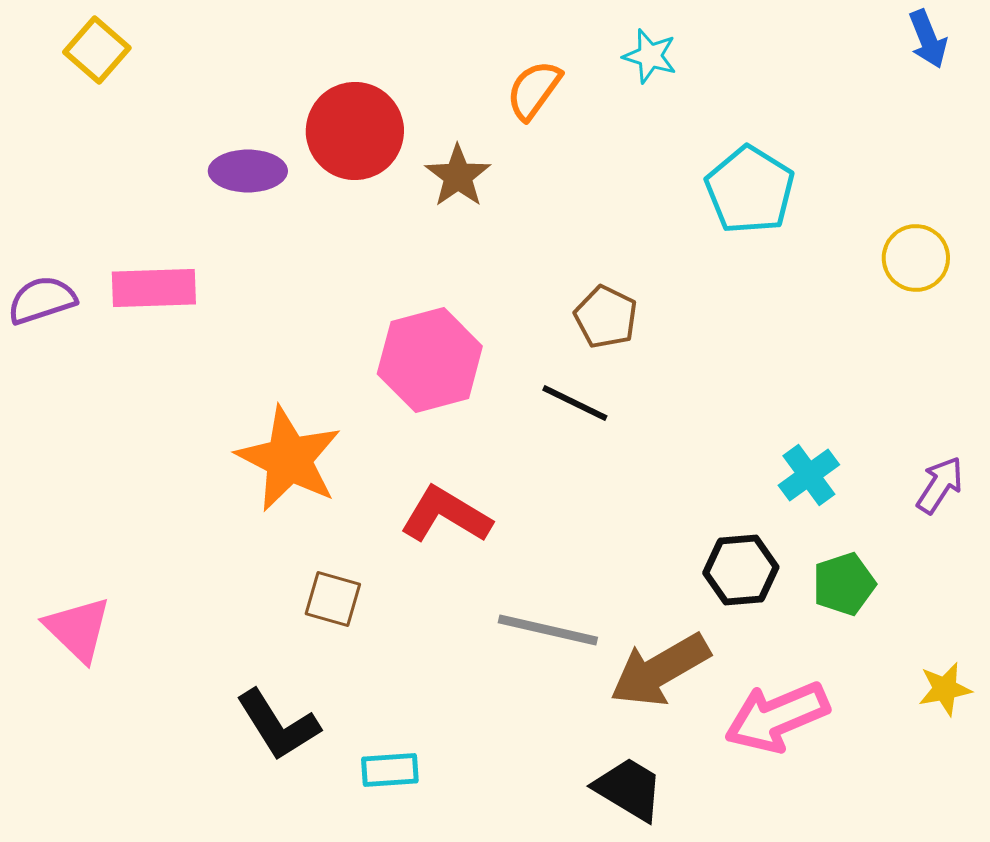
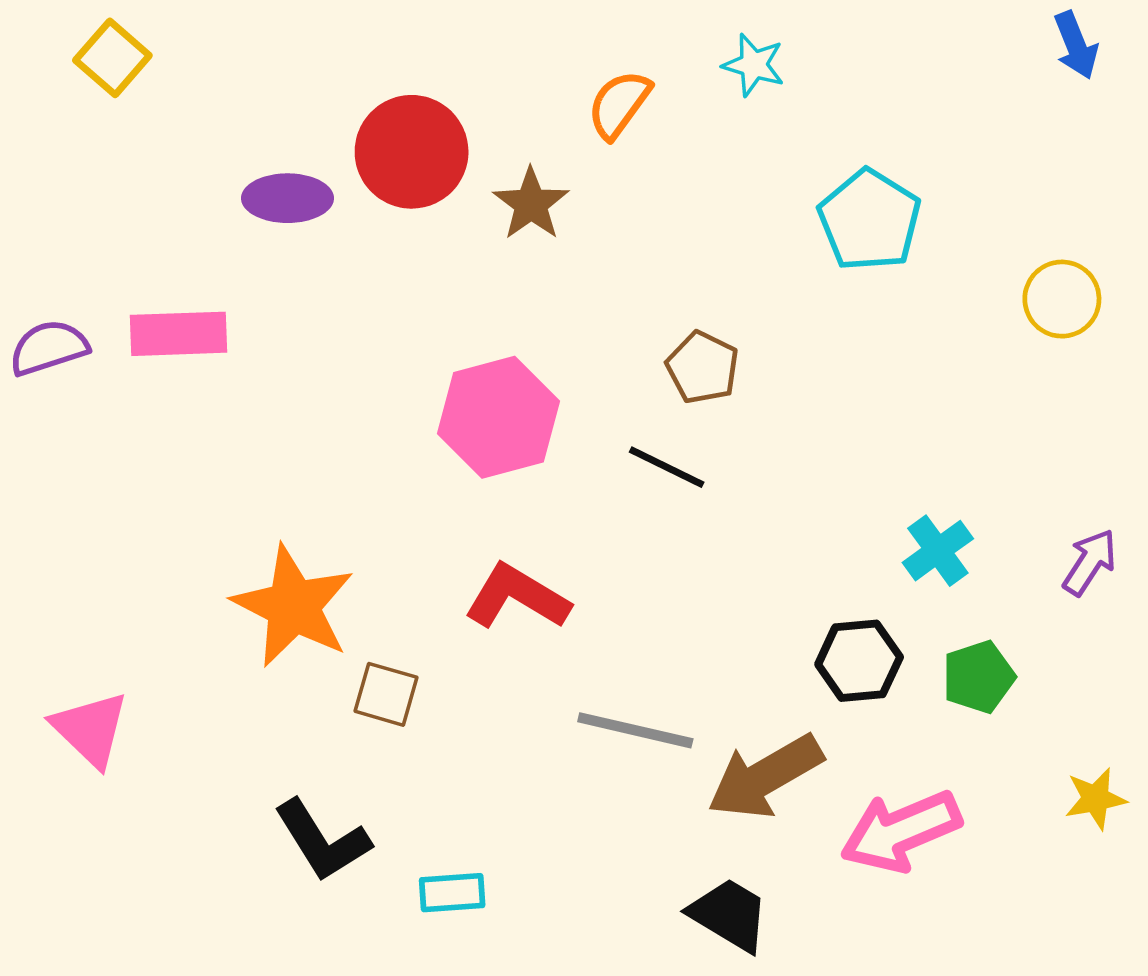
orange star: (289, 459) -> (293, 606), moved

